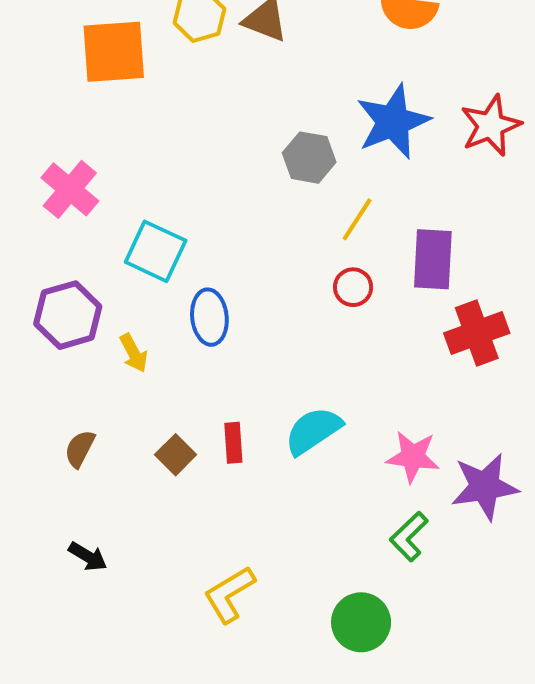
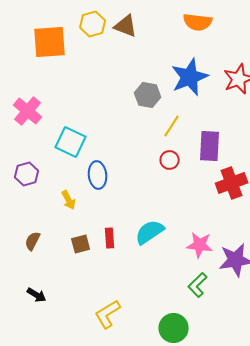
purple hexagon: (68, 315) -> (27, 174), size x0.7
yellow arrow: (134, 353) -> (69, 200), moved
brown square: (176, 455) -> (81, 244), turned 30

